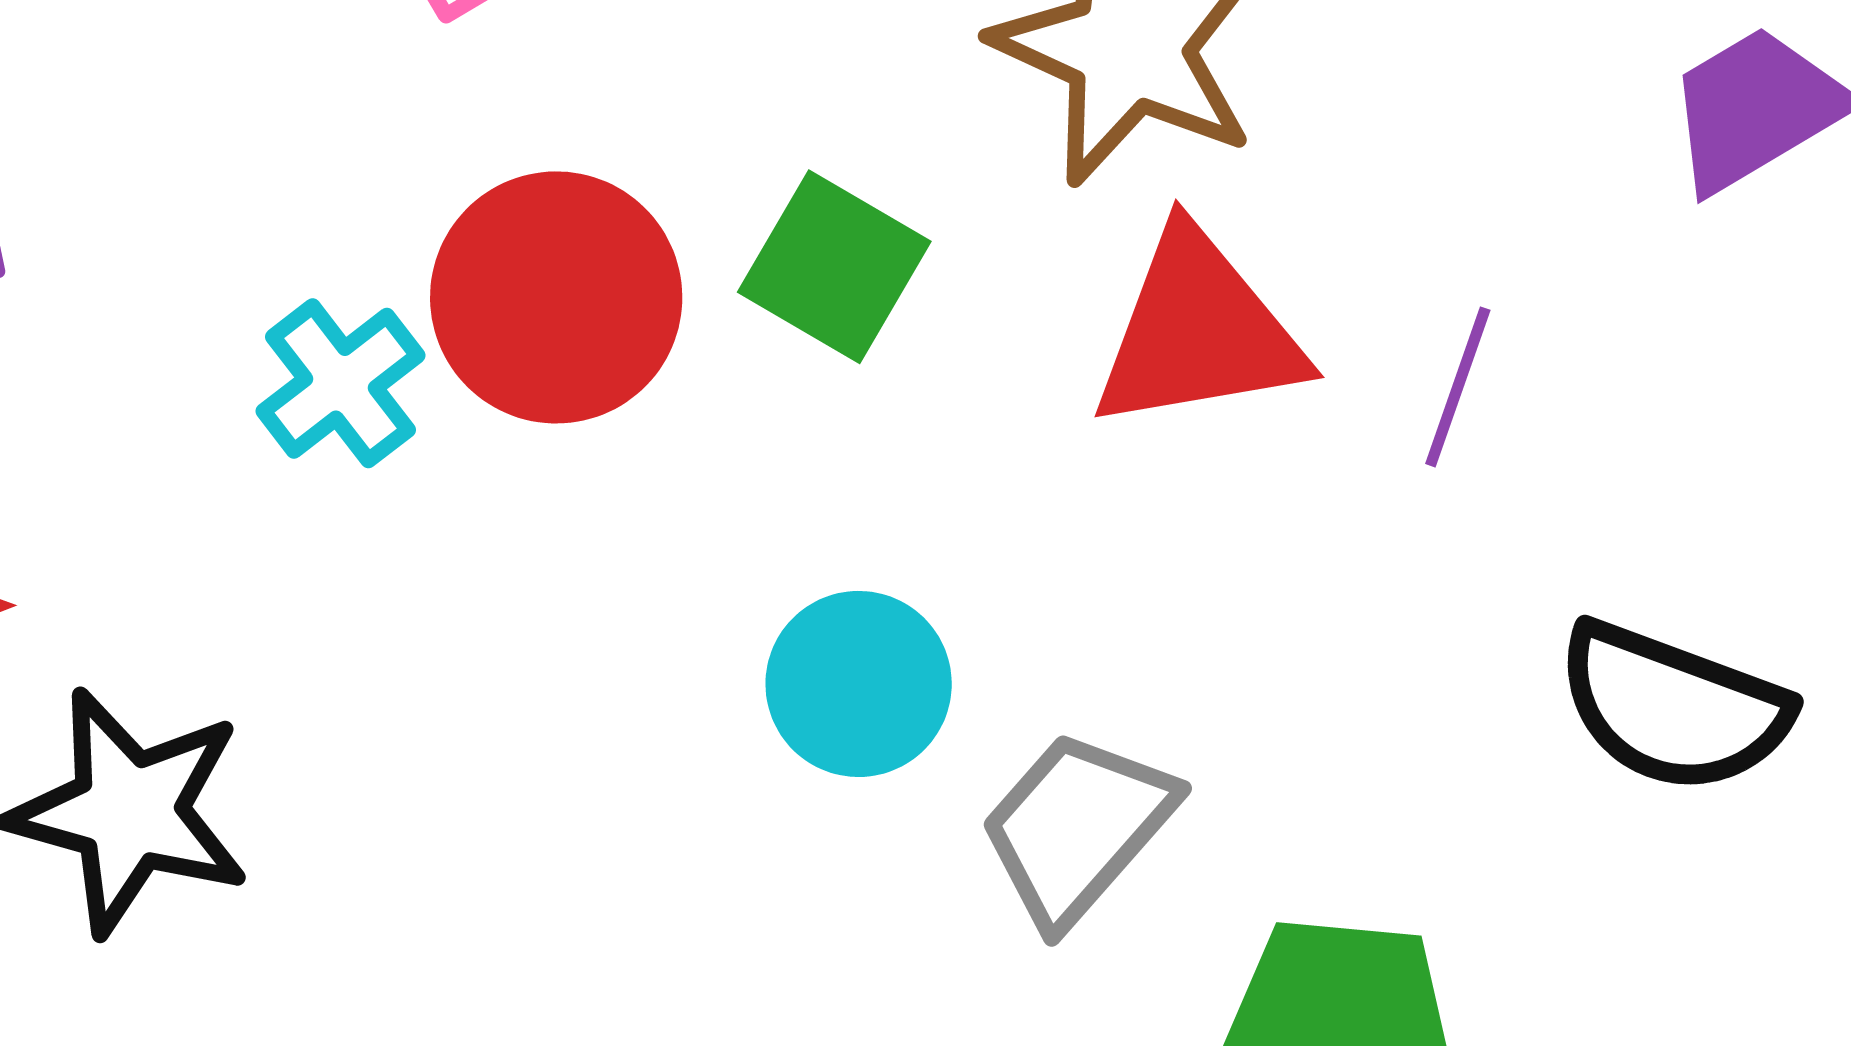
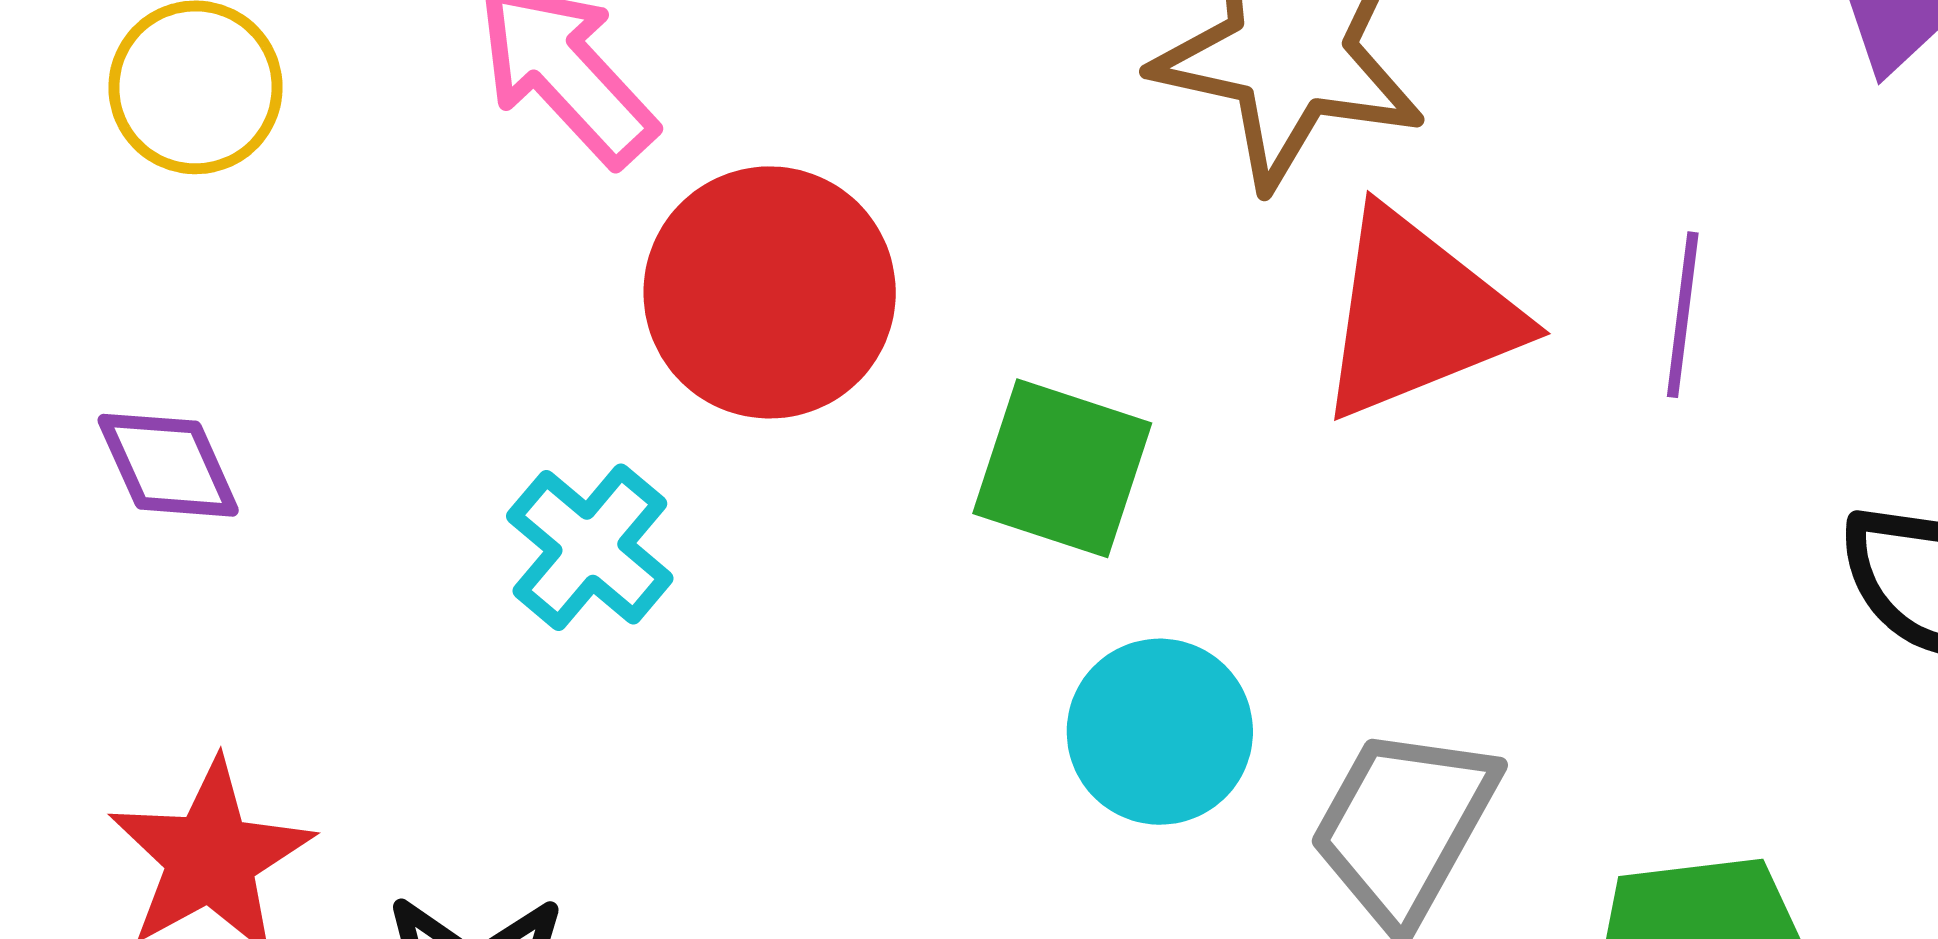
green square: (834, 267) -> (1062, 468), moved
red circle: (556, 297) -> (770, 292), moved

